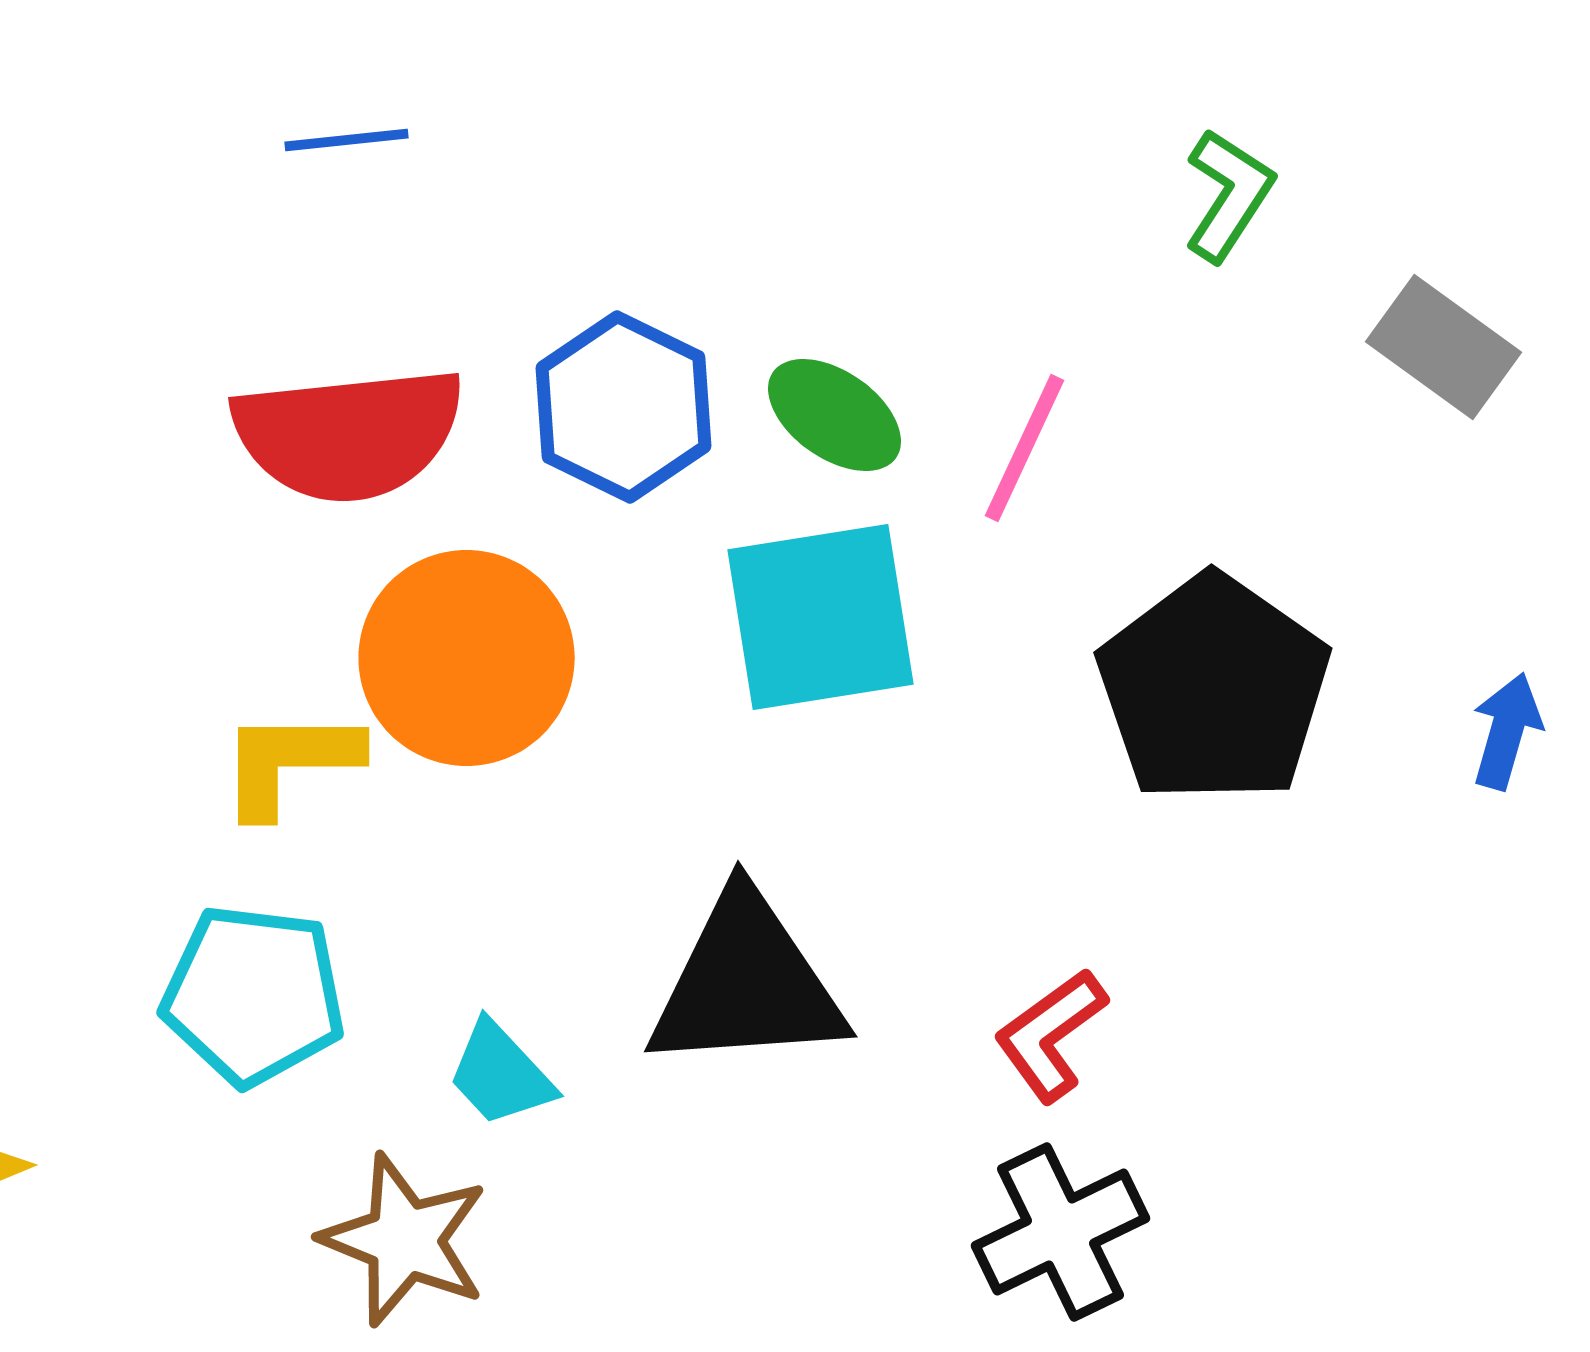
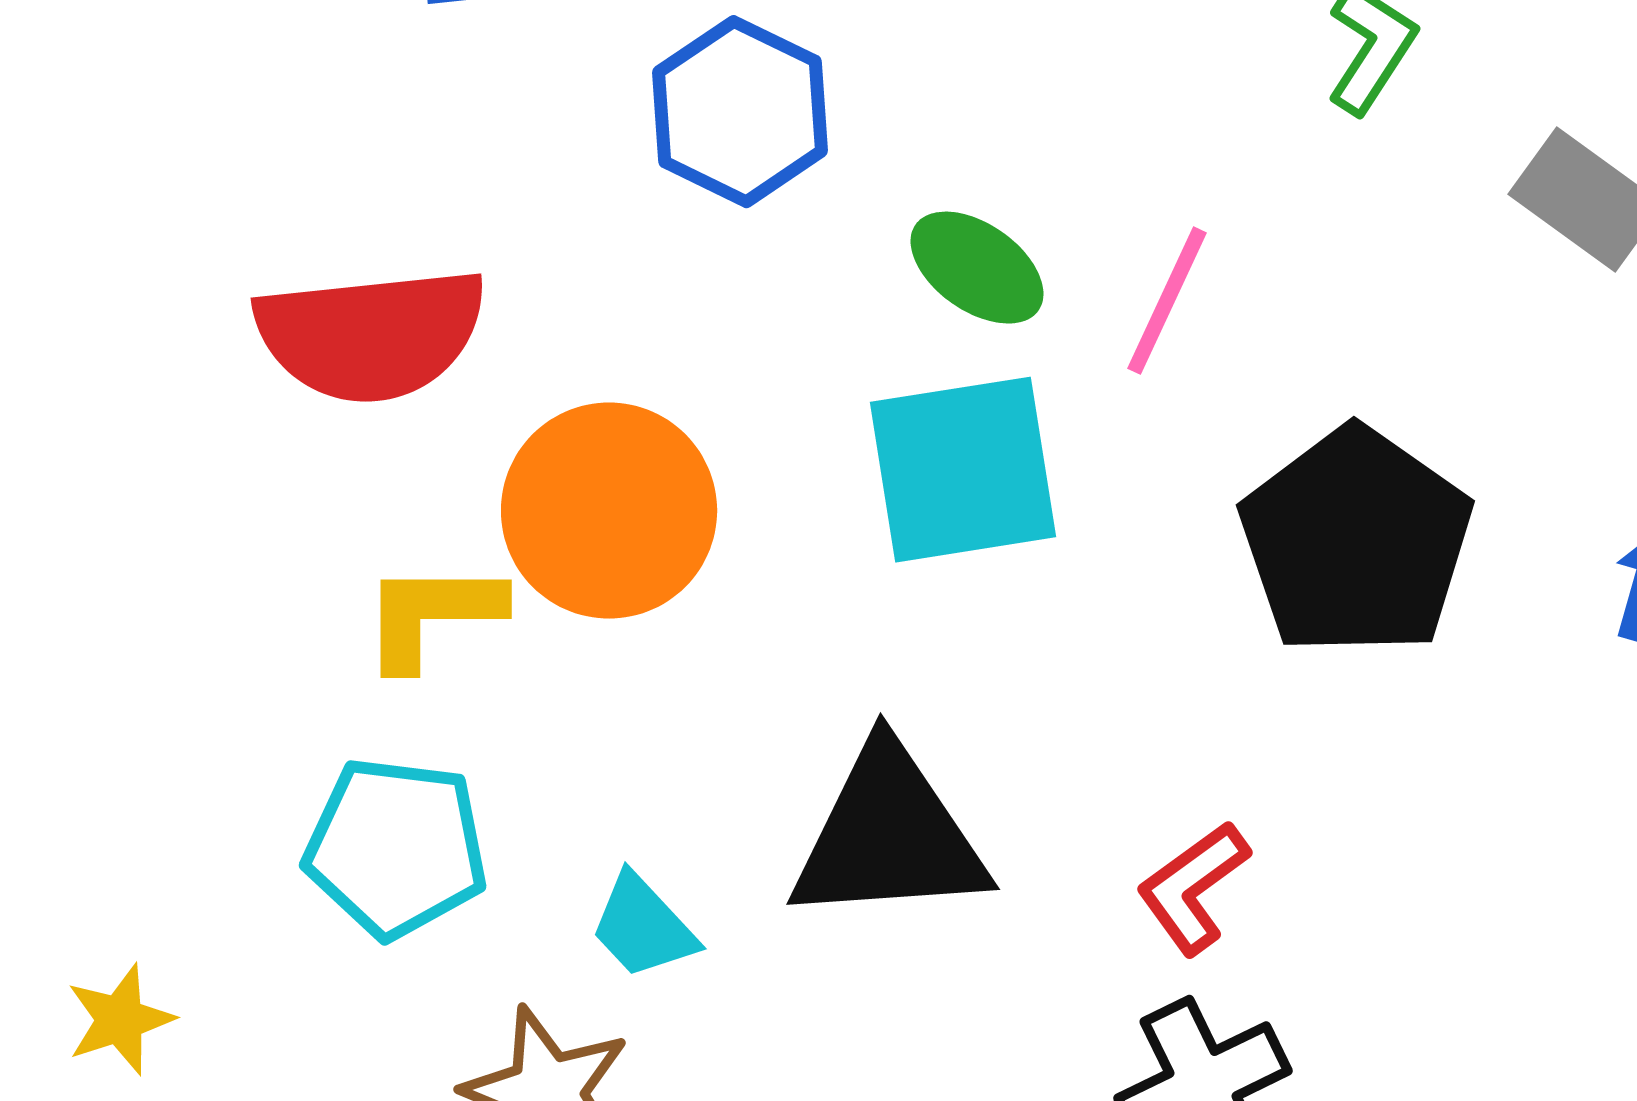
blue hexagon: (624, 407) -> (740, 112), moved
red semicircle: (348, 434) -> (371, 335), moved

